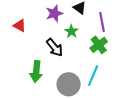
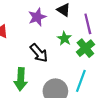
green star: (71, 31) -> (64, 38), moved

